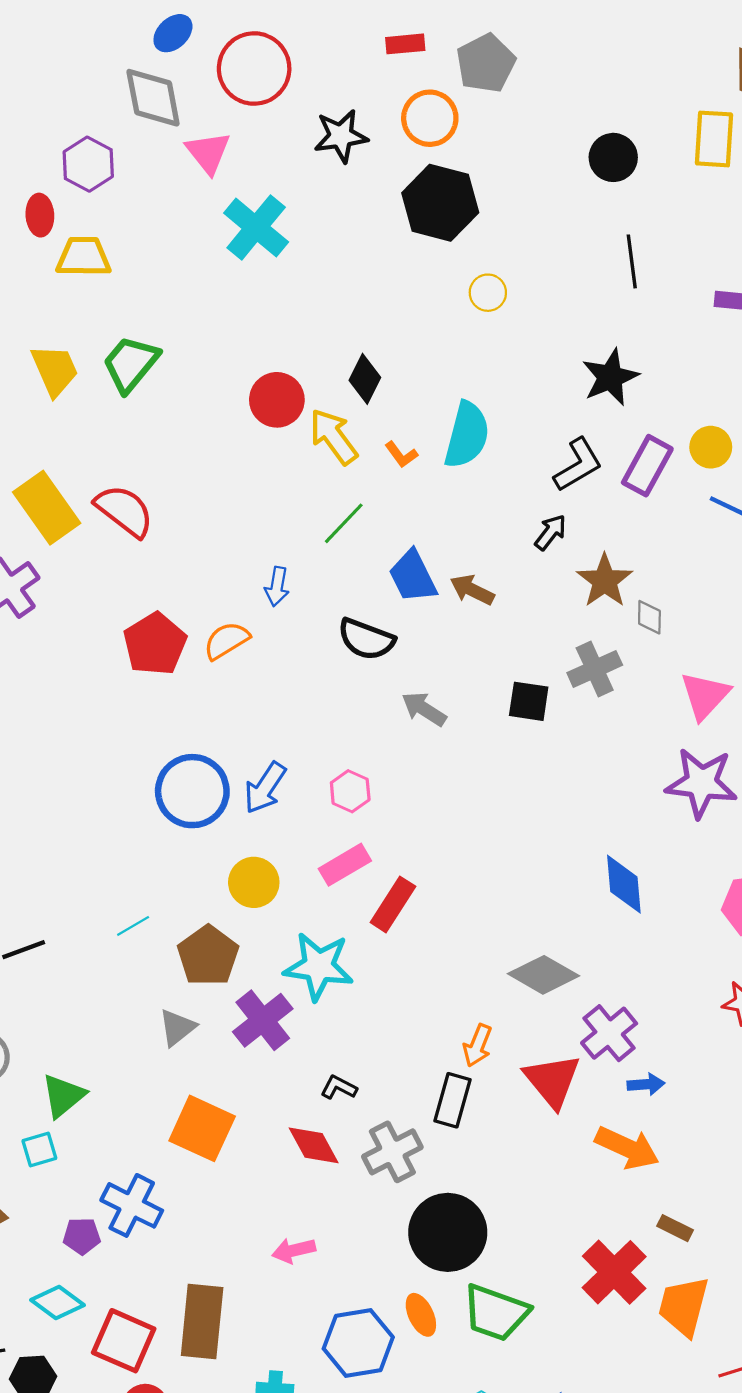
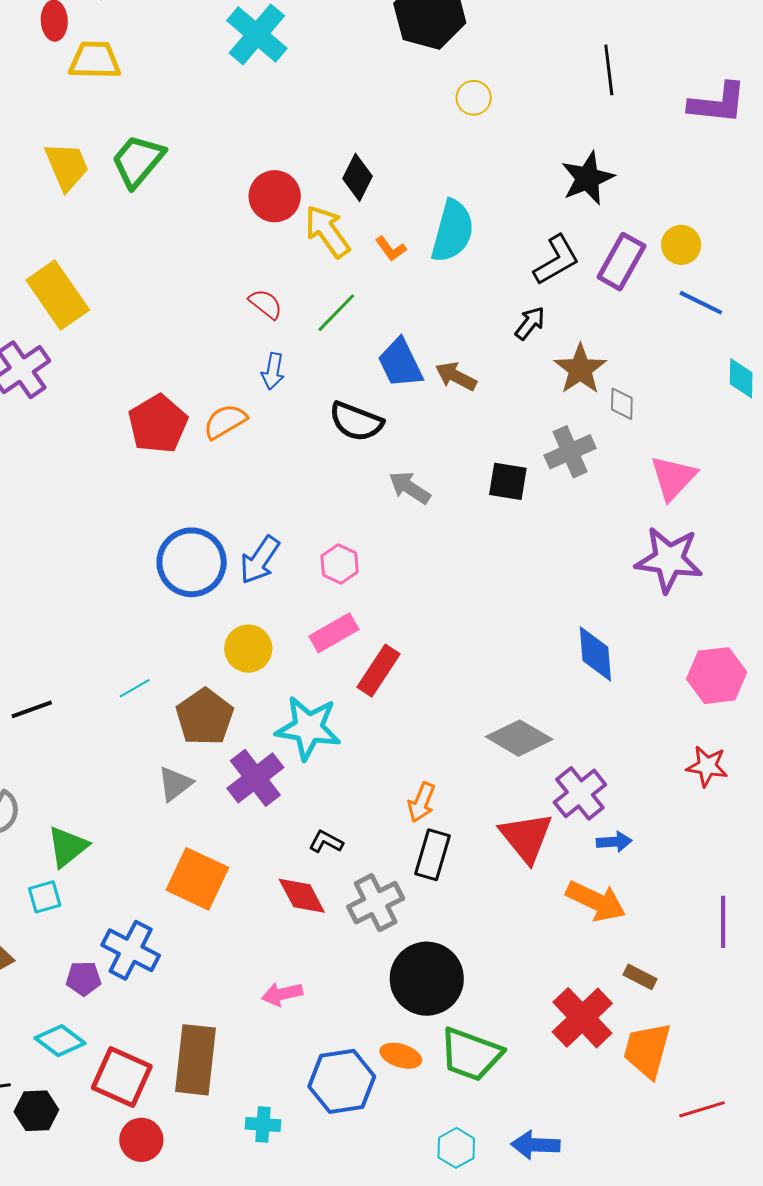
red semicircle: (124, 511) -> (266, 304), moved, size x0.6
orange arrow: (478, 1045) -> (422, 802), moved
orange ellipse: (421, 1315) -> (401, 1056), turned -48

